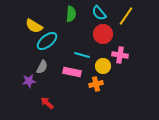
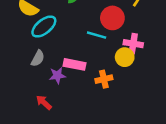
cyan line: (82, 55) -> (97, 35), moved
yellow circle: (103, 66) -> (125, 57), moved
purple star: (29, 81) -> (57, 76), moved

